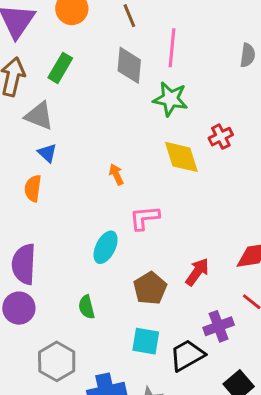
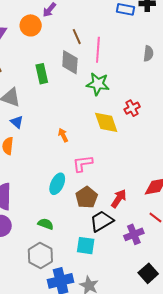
brown line: (129, 16) -> (77, 37), moved
green rectangle: (60, 68) -> (42, 74), moved, turned -42
brown pentagon: (150, 288) -> (86, 197), moved
green semicircle: (87, 307) -> (46, 224), turned 126
black trapezoid: (187, 355) -> (102, 221), moved
gray hexagon: (57, 361) -> (40, 255), moved

